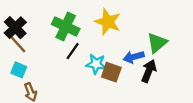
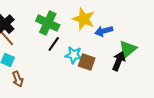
green triangle: (157, 43) -> (128, 49), moved
blue arrow: (134, 57) -> (104, 31), moved

